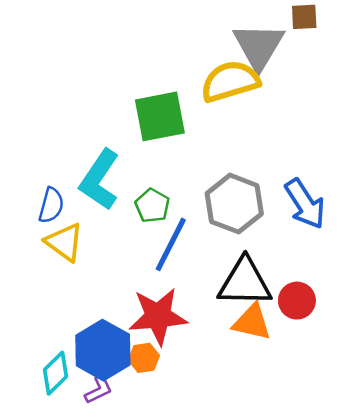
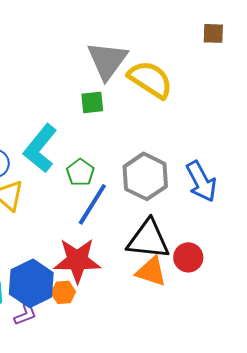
gray triangle: (259, 46) -> (107, 60), moved
yellow semicircle: (230, 81) -> (150, 79), turned 45
green square: (160, 116) -> (92, 102), size x0.6

